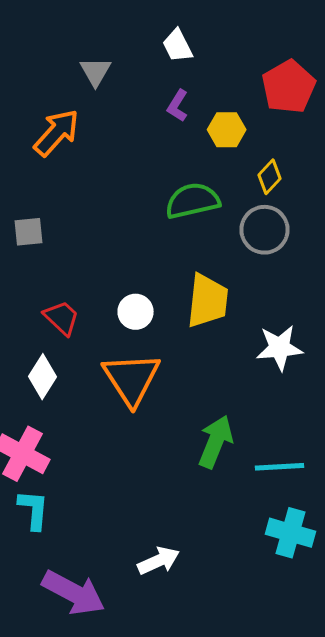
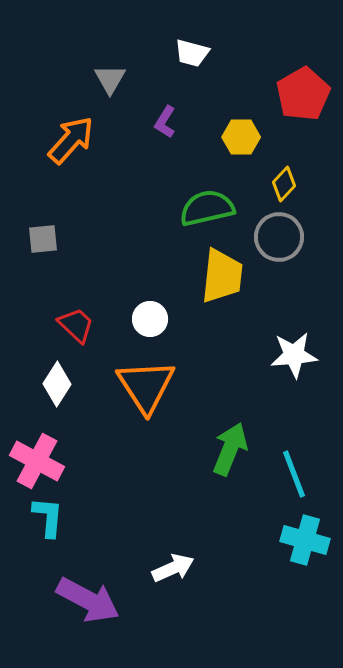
white trapezoid: (178, 46) -> (192, 53), turned -48
purple L-shape: (178, 106) -> (165, 122), moved
yellow trapezoid: (208, 301) -> (222, 276), moved
cyan line: (280, 467) -> (294, 474), turned 72

